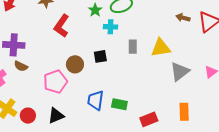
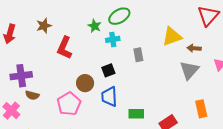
brown arrow: (183, 18) -> (194, 48), moved
yellow triangle: (161, 48) -> (172, 36), moved
blue trapezoid: (96, 100) -> (109, 97), moved

